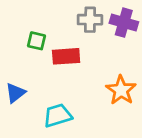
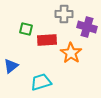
purple cross: (124, 23) -> (87, 27), moved
orange star: (121, 90) -> (71, 53), moved

